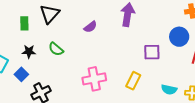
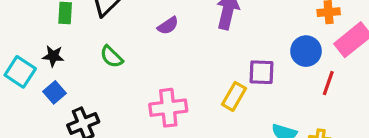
black star: (29, 52) -> (53, 56), moved
yellow rectangle: (133, 81) -> (234, 96), moved

